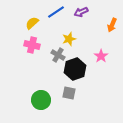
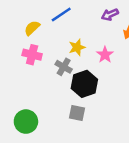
purple arrow: (81, 12) -> (110, 15), moved
pink star: (101, 56) -> (105, 55), moved
green circle: (41, 100) -> (26, 122), moved

